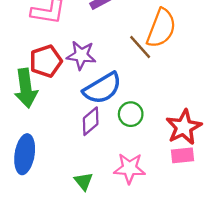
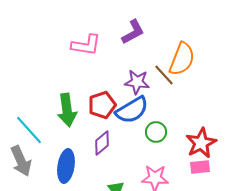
purple star: (81, 55) -> (137, 82), moved
red pentagon: (46, 61) -> (102, 105), moved
purple diamond: (91, 121) -> (102, 143), moved

